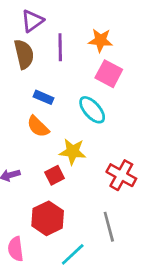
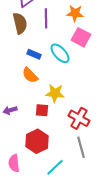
cyan ellipse: (92, 110) -> (60, 53), moved
red square: (55, 175) -> (42, 110), turned 32
red cross: (121, 175) -> (79, 118), moved

